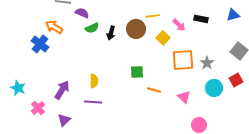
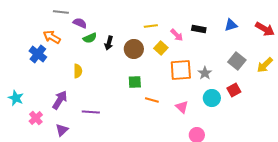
brown circle: (136, 29) -> (134, 49), moved
yellow semicircle: (94, 81) -> (78, 71), moved

